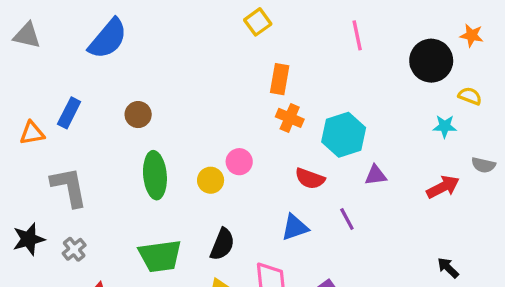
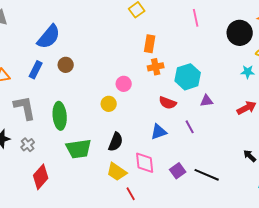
blue semicircle: (108, 39) -> (49, 37), moved
blue rectangle: (69, 113) -> (36, 70), moved
orange cross: (290, 118) -> (156, 67), turned -35
pink circle: (239, 162) -> (124, 84), moved
green ellipse: (155, 175) -> (60, 116), moved

